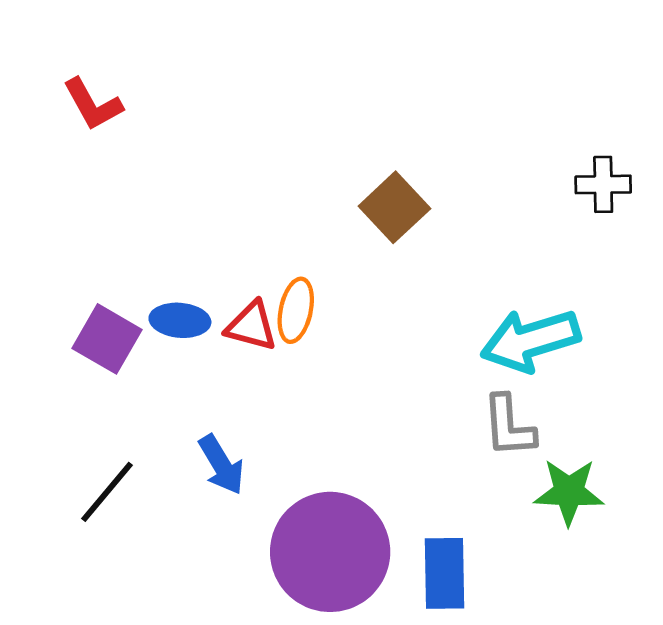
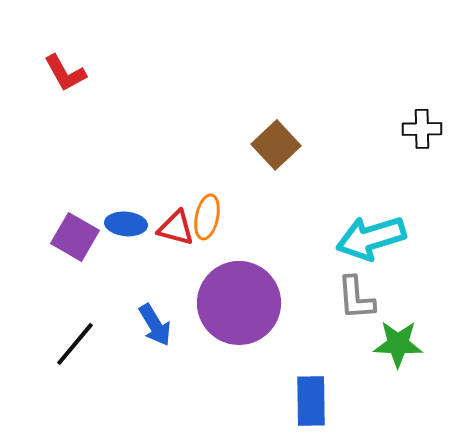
purple circle: (330, 552) -> (239, 303), moved

